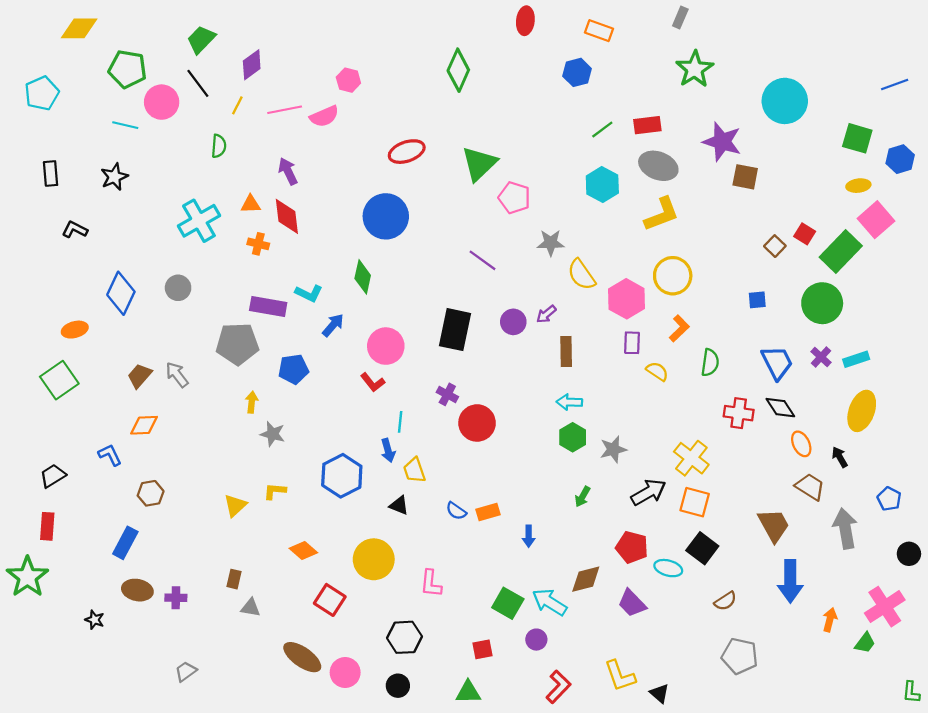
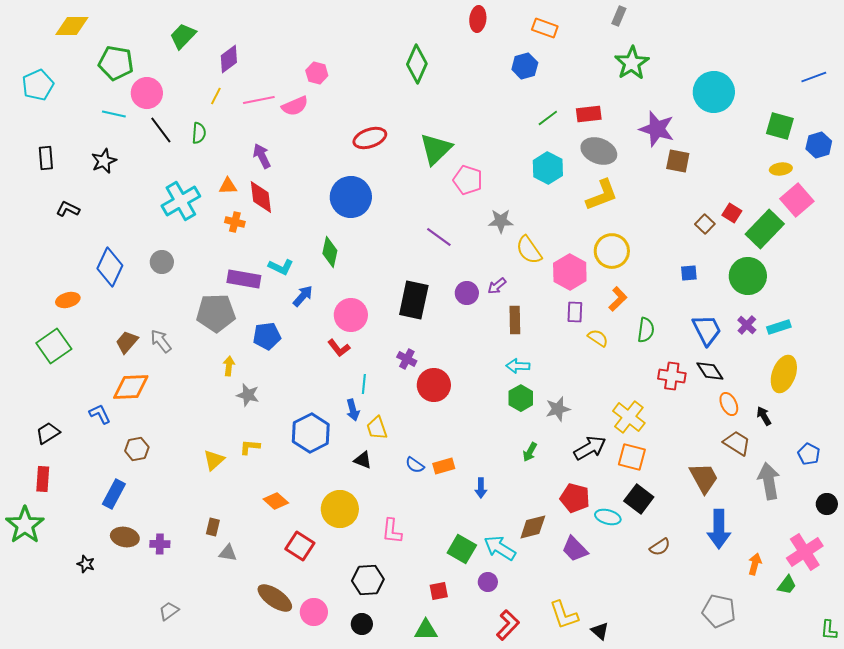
black line: (198, 83) -> (161, 130), moved
orange diamond: (144, 425) -> (131, 387), size x1.4
gray pentagon: (740, 656) -> (719, 611), moved

